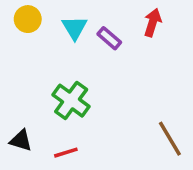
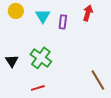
purple rectangle: (109, 38) -> (63, 22), turned 56
black triangle: (21, 140) -> (12, 61), moved, turned 40

